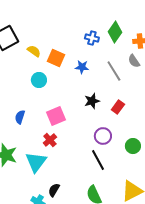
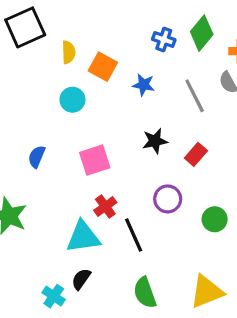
yellow semicircle: (34, 51) -> (68, 52), turned 48
red cross: (50, 140) -> (105, 206), moved
black line: (98, 160) -> (134, 235), moved
cyan triangle: (36, 162) -> (83, 237), moved, turned 40

